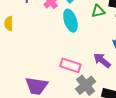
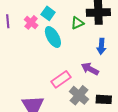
pink rectangle: (70, 65) -> (61, 79), turned -42

